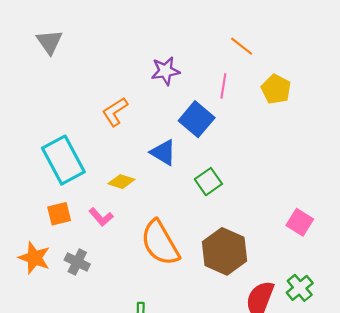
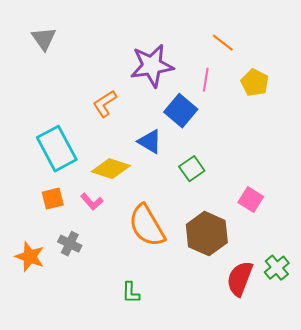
purple star: (165, 71) -> (152, 66), size x1.6
yellow diamond: (121, 182) -> (111, 169), size x1.5
pink square: (300, 222) -> (251, 200), moved
orange star: (34, 258) -> (30, 257), moved

